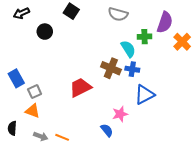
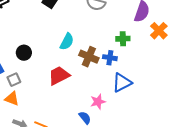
black circle: (45, 32) -> (24, 53), moved
green cross: (144, 37) -> (123, 39), moved
cyan semicircle: (128, 49) -> (67, 42), moved, turned 60

